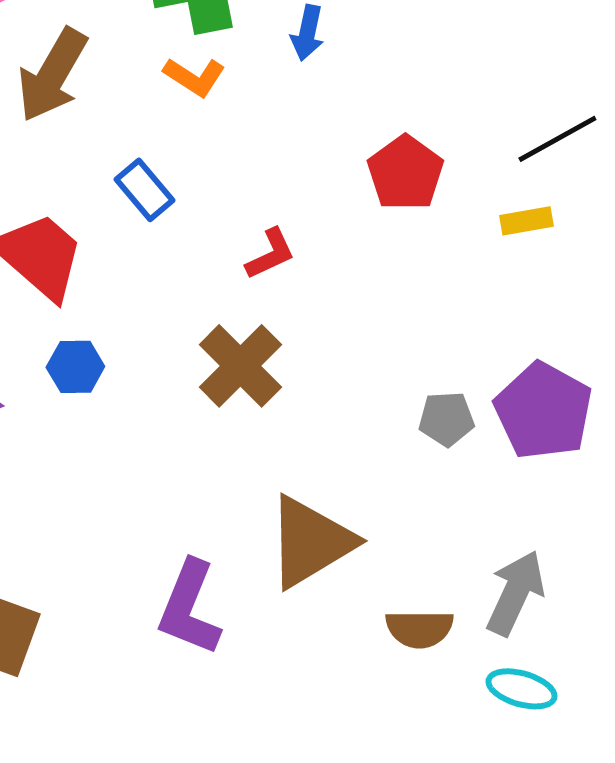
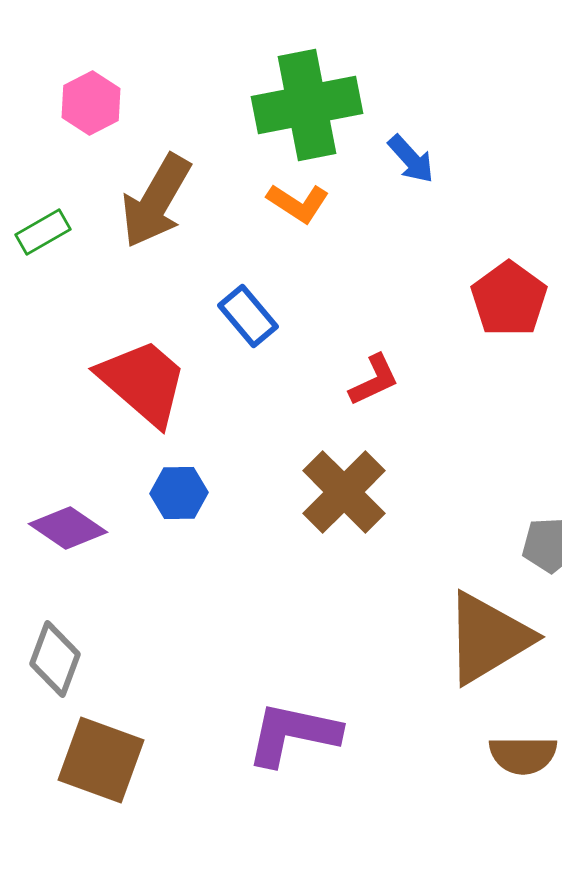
blue arrow: (307, 33) -> (411, 159), turned -54
brown triangle: (310, 542) -> (488, 638), moved
purple L-shape: (189, 608) -> (293, 734), turned 80

